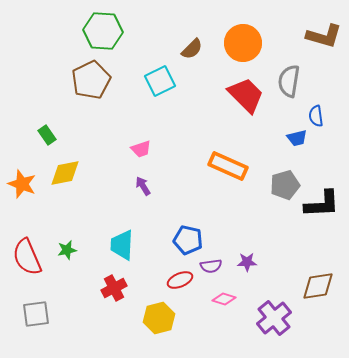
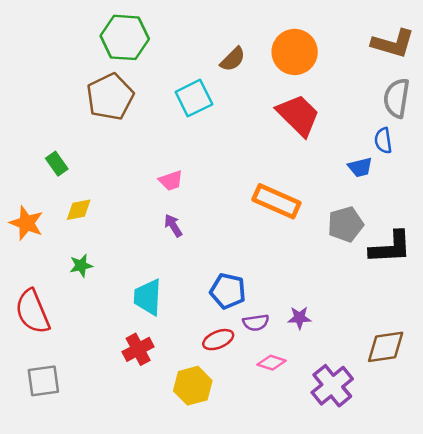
gray semicircle: (289, 81) -> (397, 98), moved
yellow diamond: (65, 173) -> (79, 210), size x0.7
green star: (67, 250) -> (81, 266), moved

